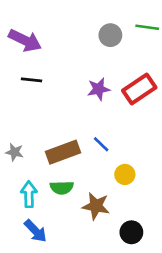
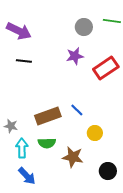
purple star: (99, 89) -> (75, 56), moved
gray star: (14, 152) -> (11, 126), moved
black circle: (131, 232) -> (108, 171), moved

